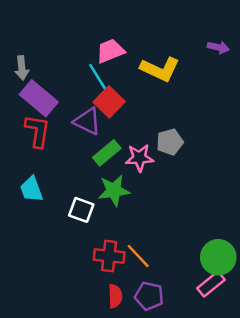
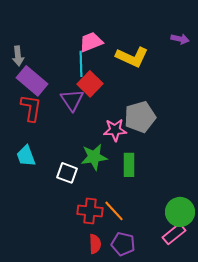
cyan line: (98, 78) -> (81, 64), turned 30
purple triangle: (87, 121) -> (72, 100), turned 30
gray pentagon: (170, 142) -> (140, 117), size x1.4
green rectangle: (107, 153) -> (129, 165), moved, turned -50

